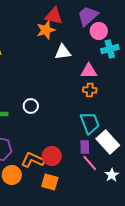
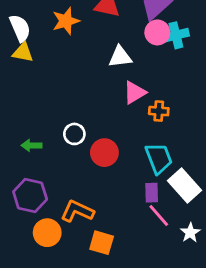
orange star: (46, 30) -> (66, 21), moved
pink circle: (99, 31) -> (157, 32), moved
cyan cross: (110, 49) -> (176, 35), moved
pink triangle: (89, 71) -> (134, 93), moved, turned -30
red circle: (52, 156) -> (104, 153), moved

